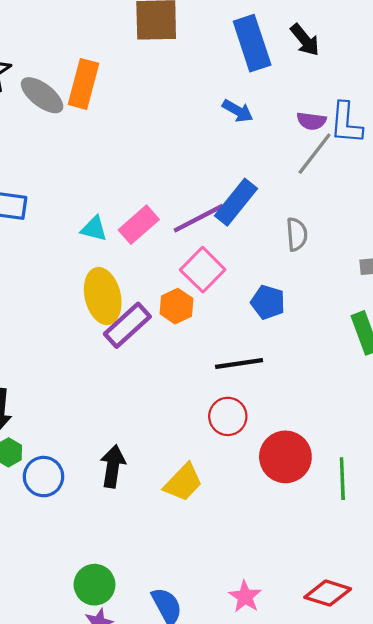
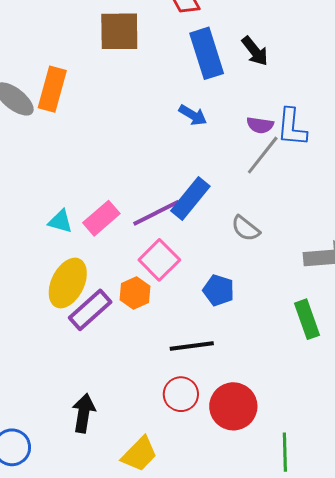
gray semicircle: (297, 234) -> (246, 228), turned 132
yellow ellipse: (103, 296) -> (68, 283), turned 39
red circle: (285, 457) -> (233, 406), moved
black arrow: (113, 466) -> (84, 413), moved

